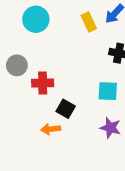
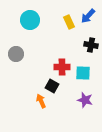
red cross: (43, 83) -> (62, 67), moved
orange arrow: (51, 129) -> (41, 101), turned 72

